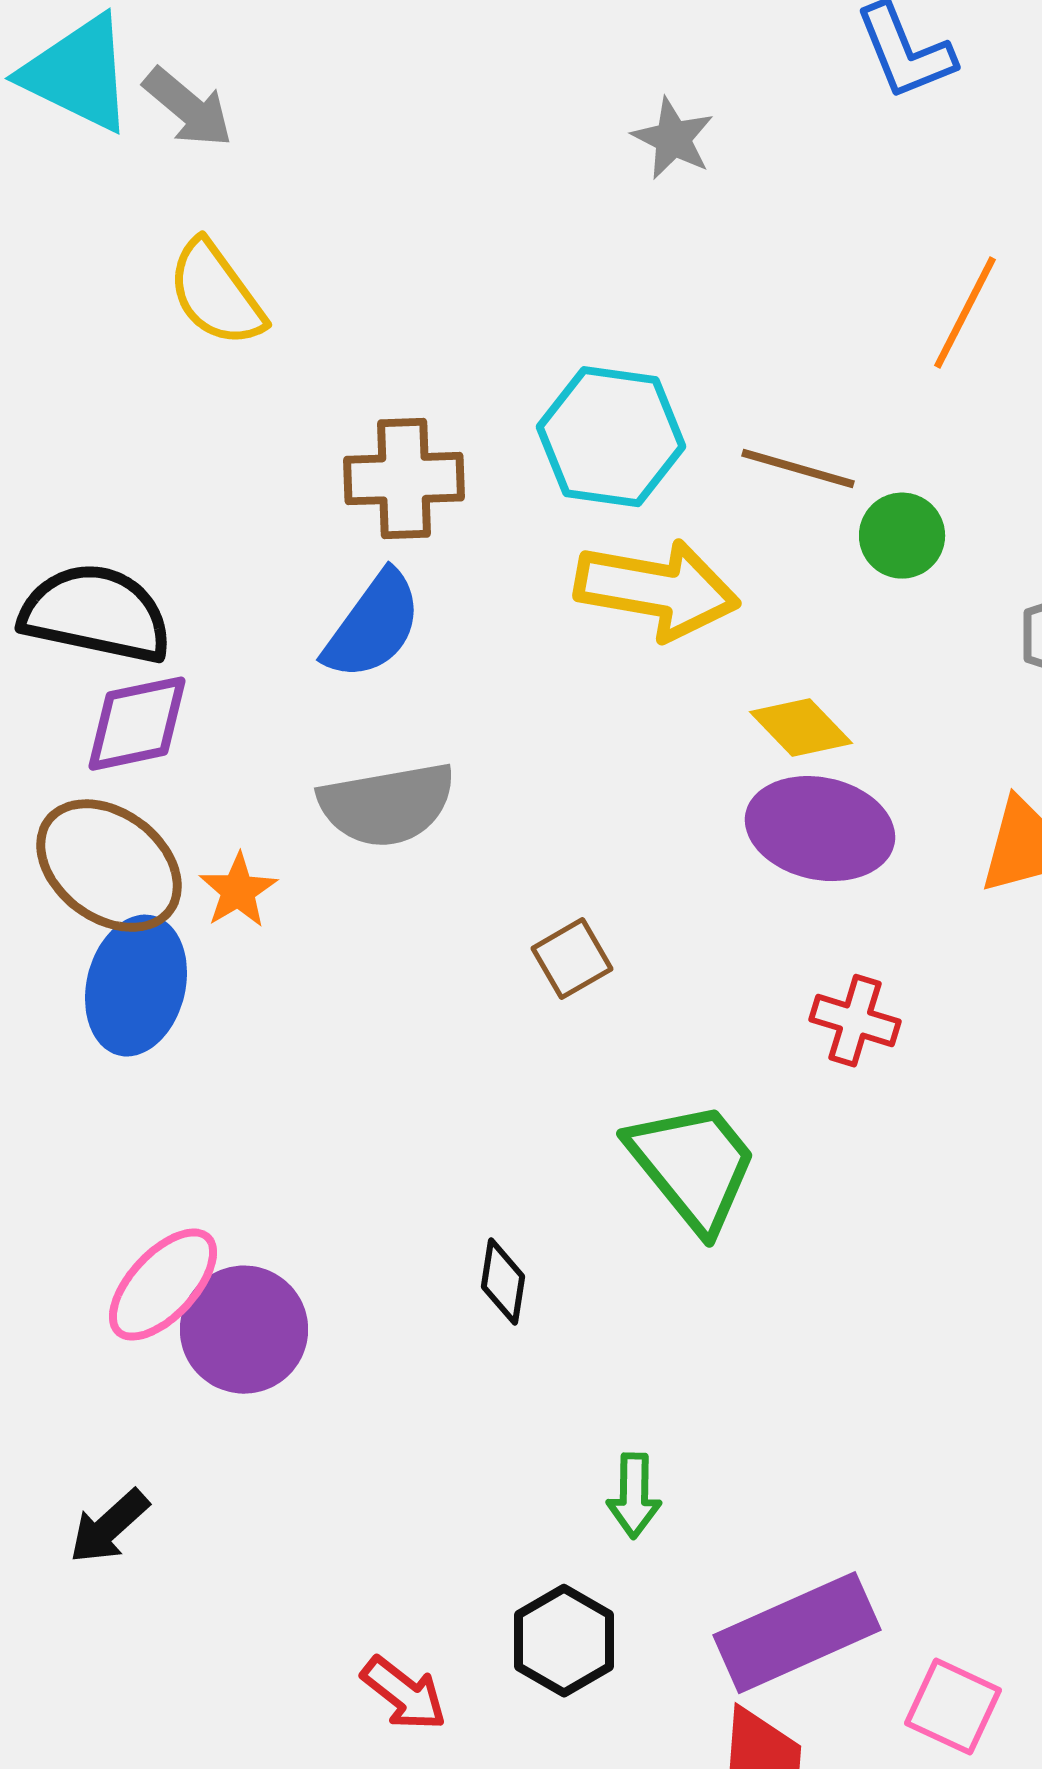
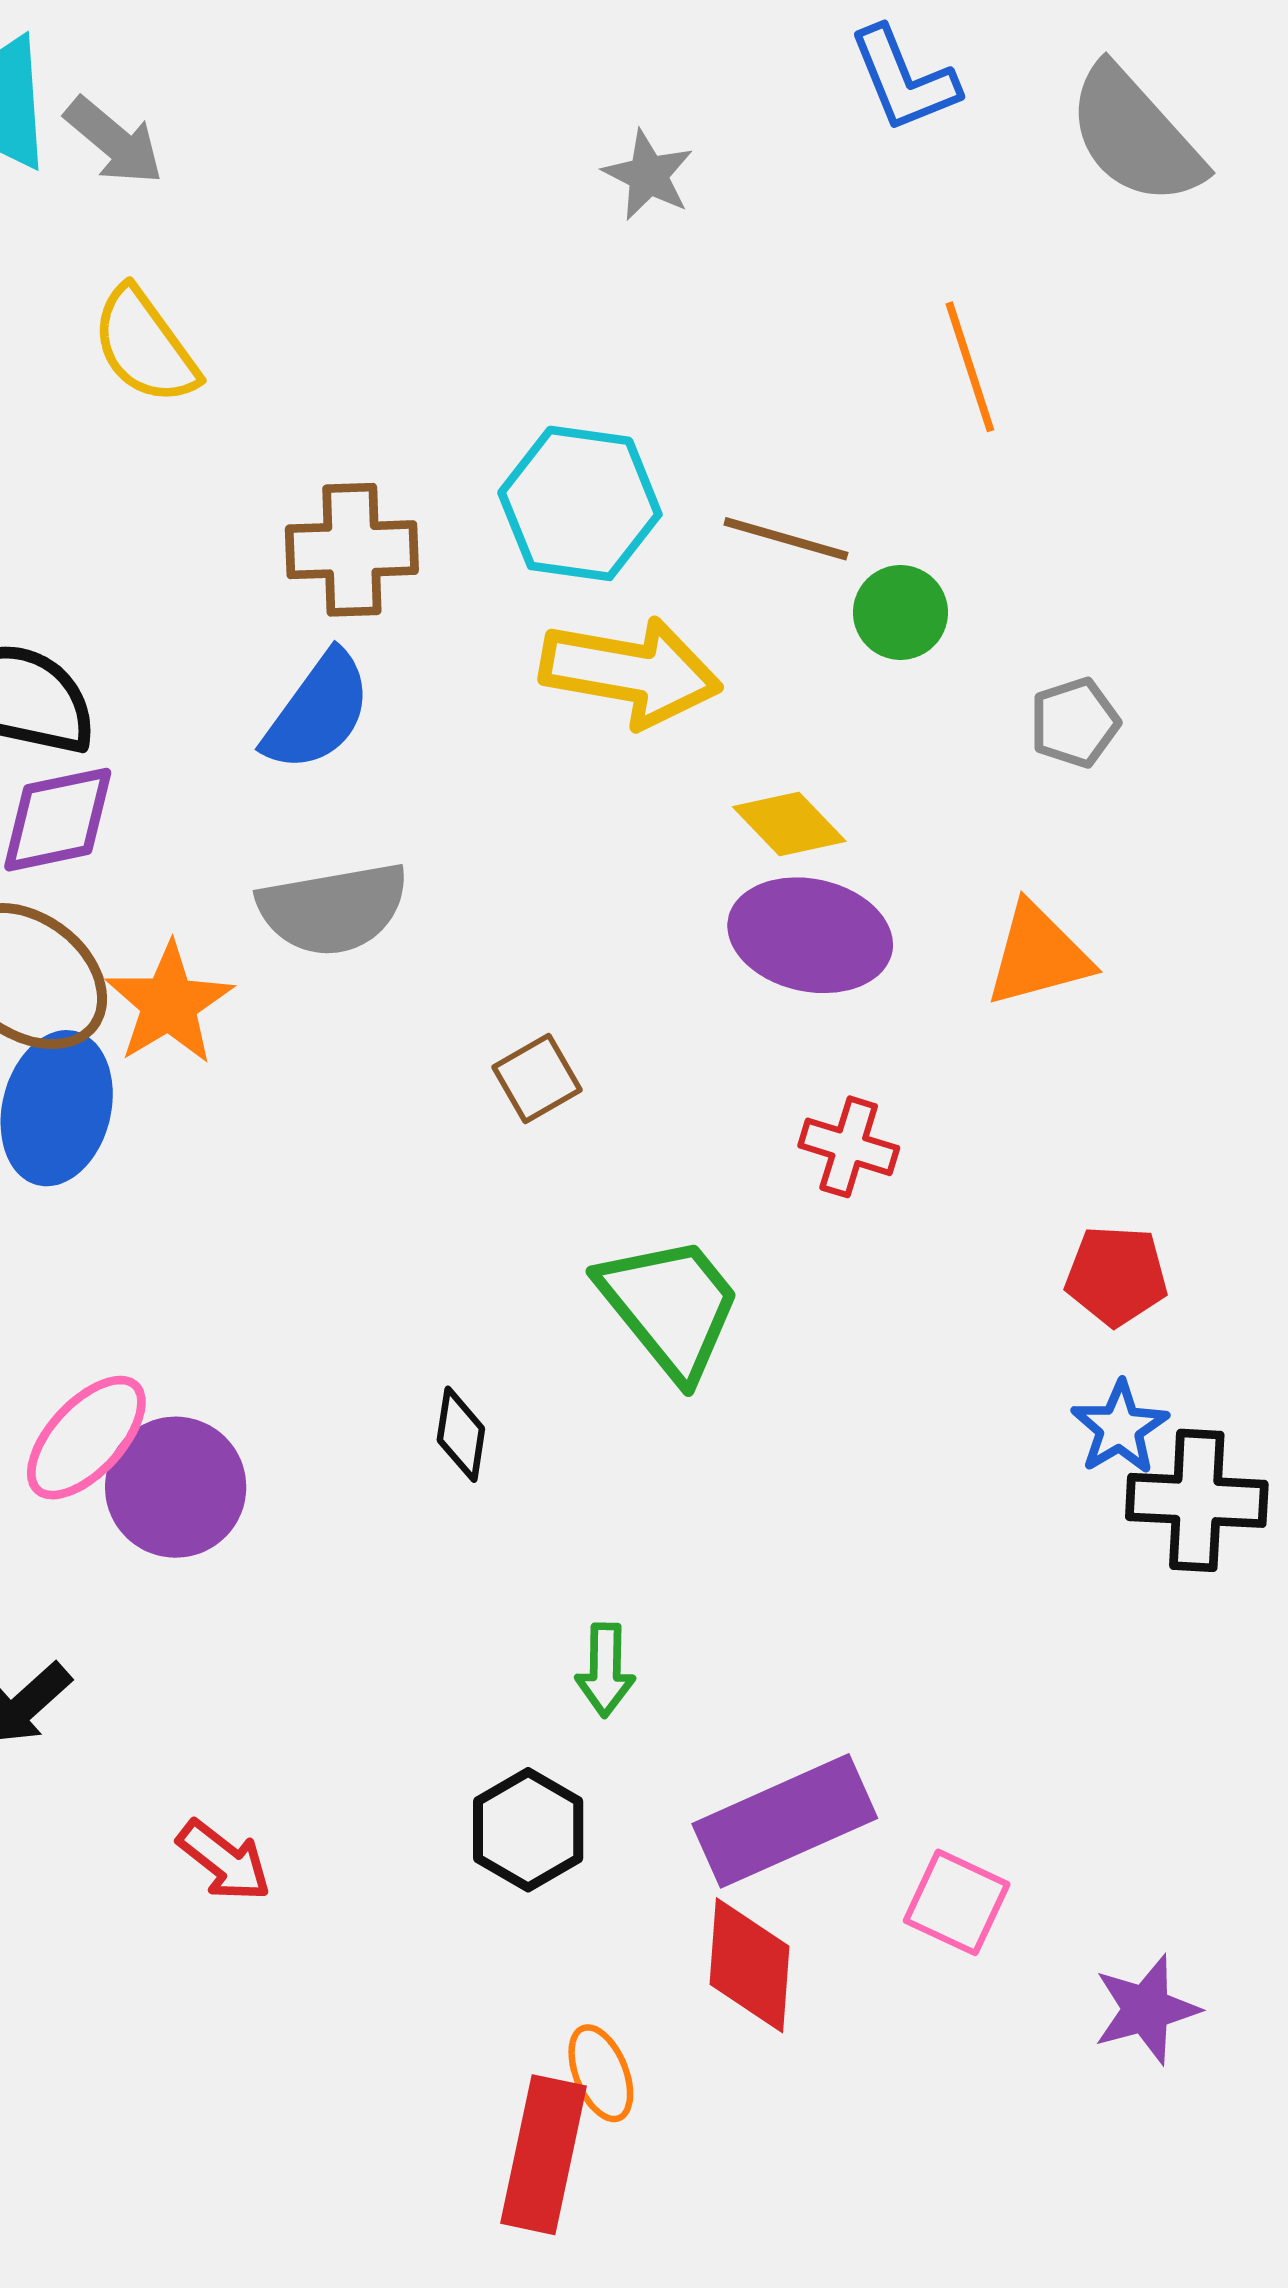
orange line: (965, 313) -> (970, 367), turned -45
orange star: (238, 891) -> (169, 1004), size x1.5
red arrow: (404, 1694) -> (224, 1861), moved

